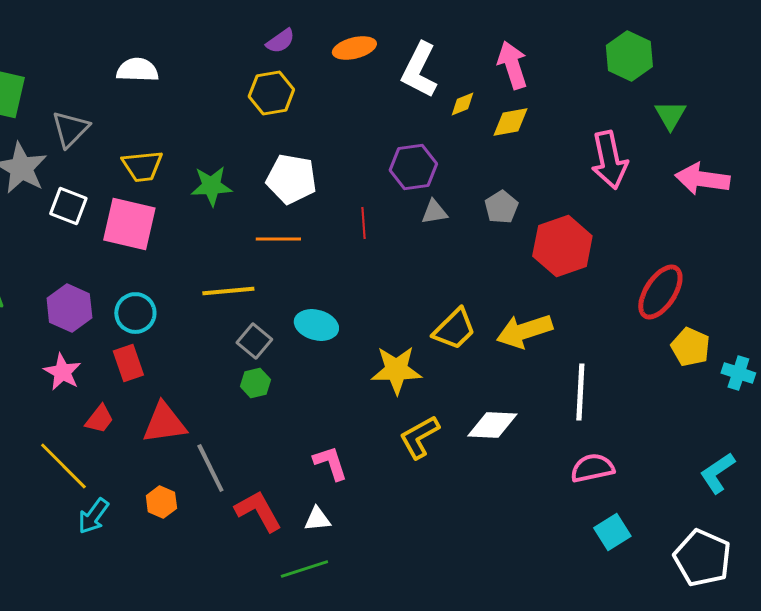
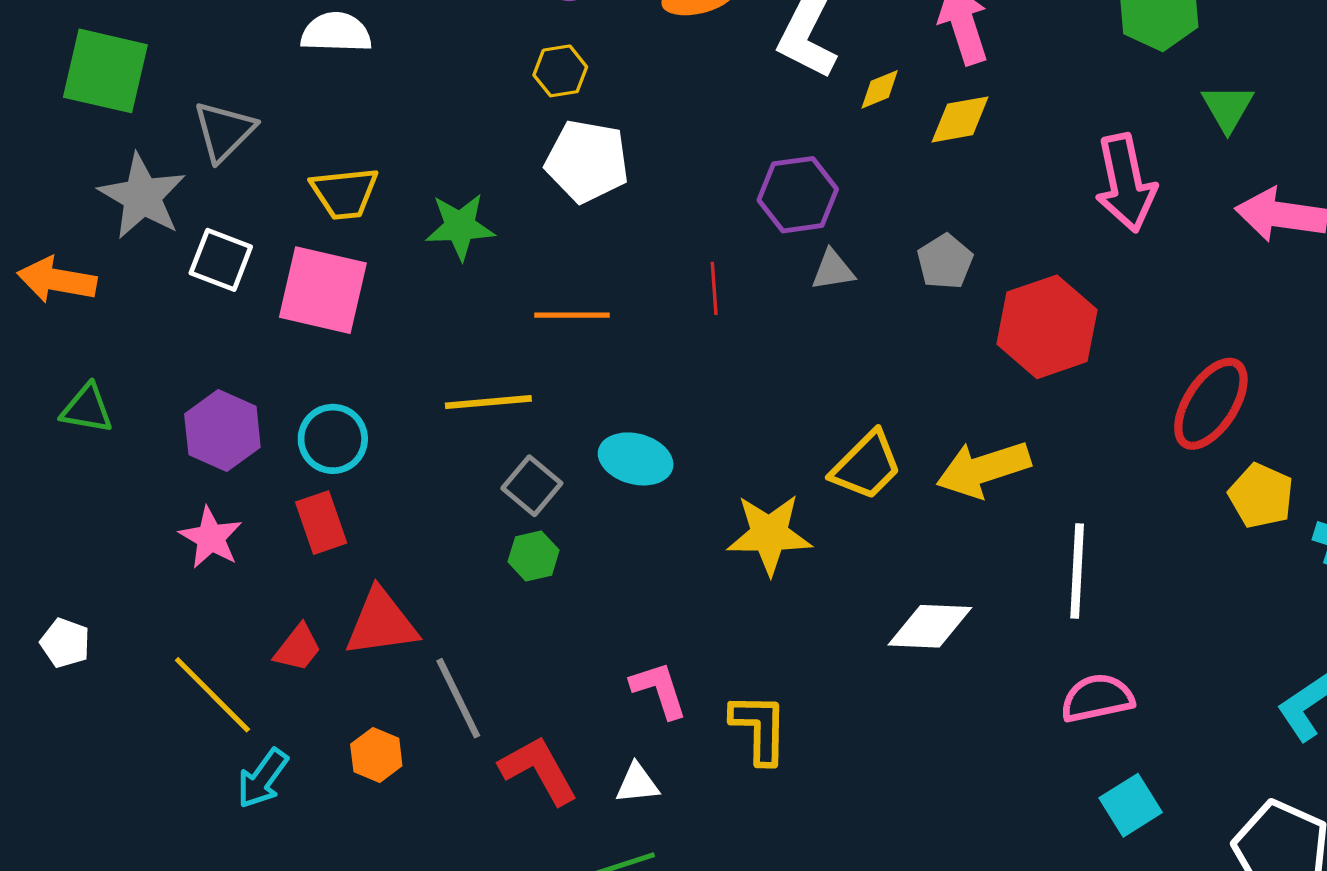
yellow hexagon: (271, 93) -> (560, 71), size x0.7
white pentagon: (291, 179) -> (587, 161), moved
red trapezoid: (99, 419) -> (298, 648), moved
yellow L-shape: (419, 437) -> (759, 728), moved, turned 120

